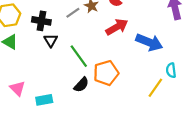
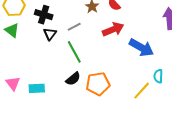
gray line: (73, 13) -> (74, 27), moved
orange pentagon: (106, 73) -> (98, 84), moved
pink triangle: (17, 88) -> (13, 83), moved

